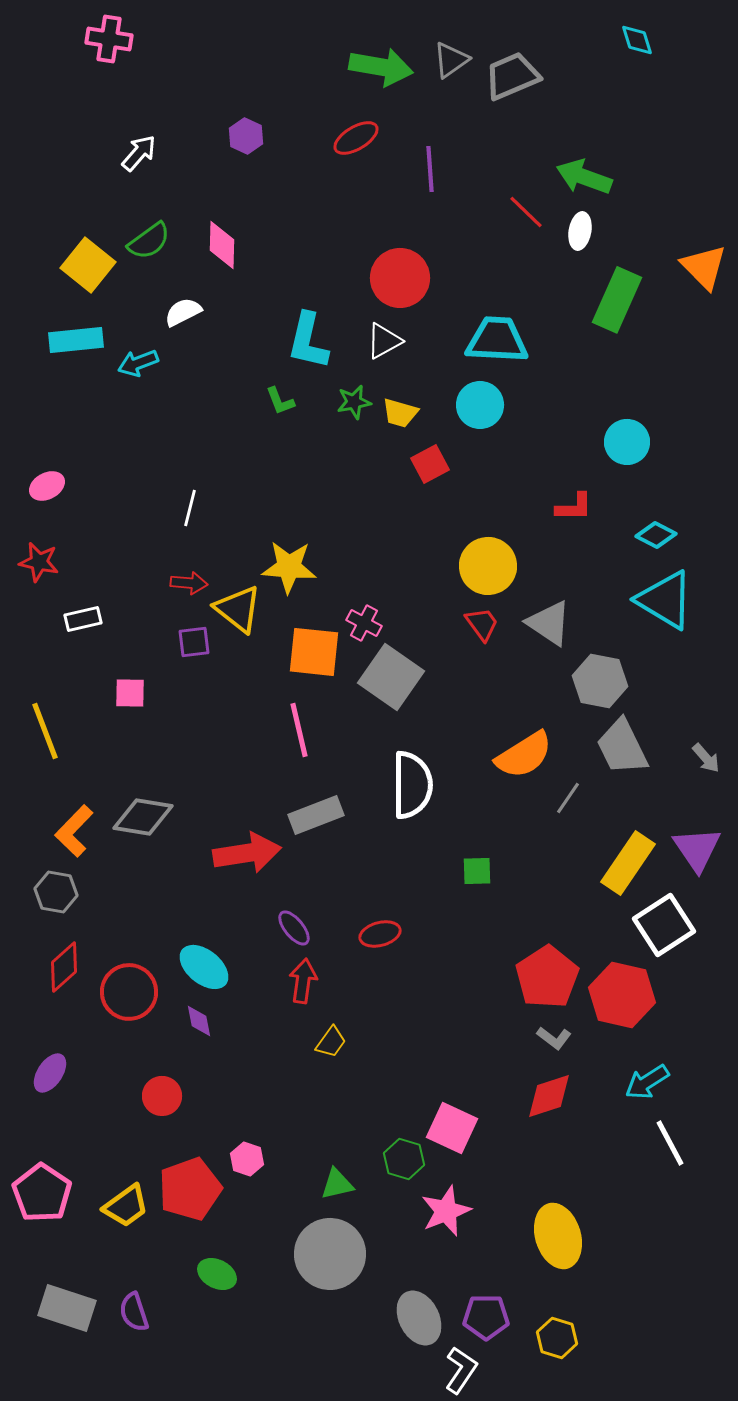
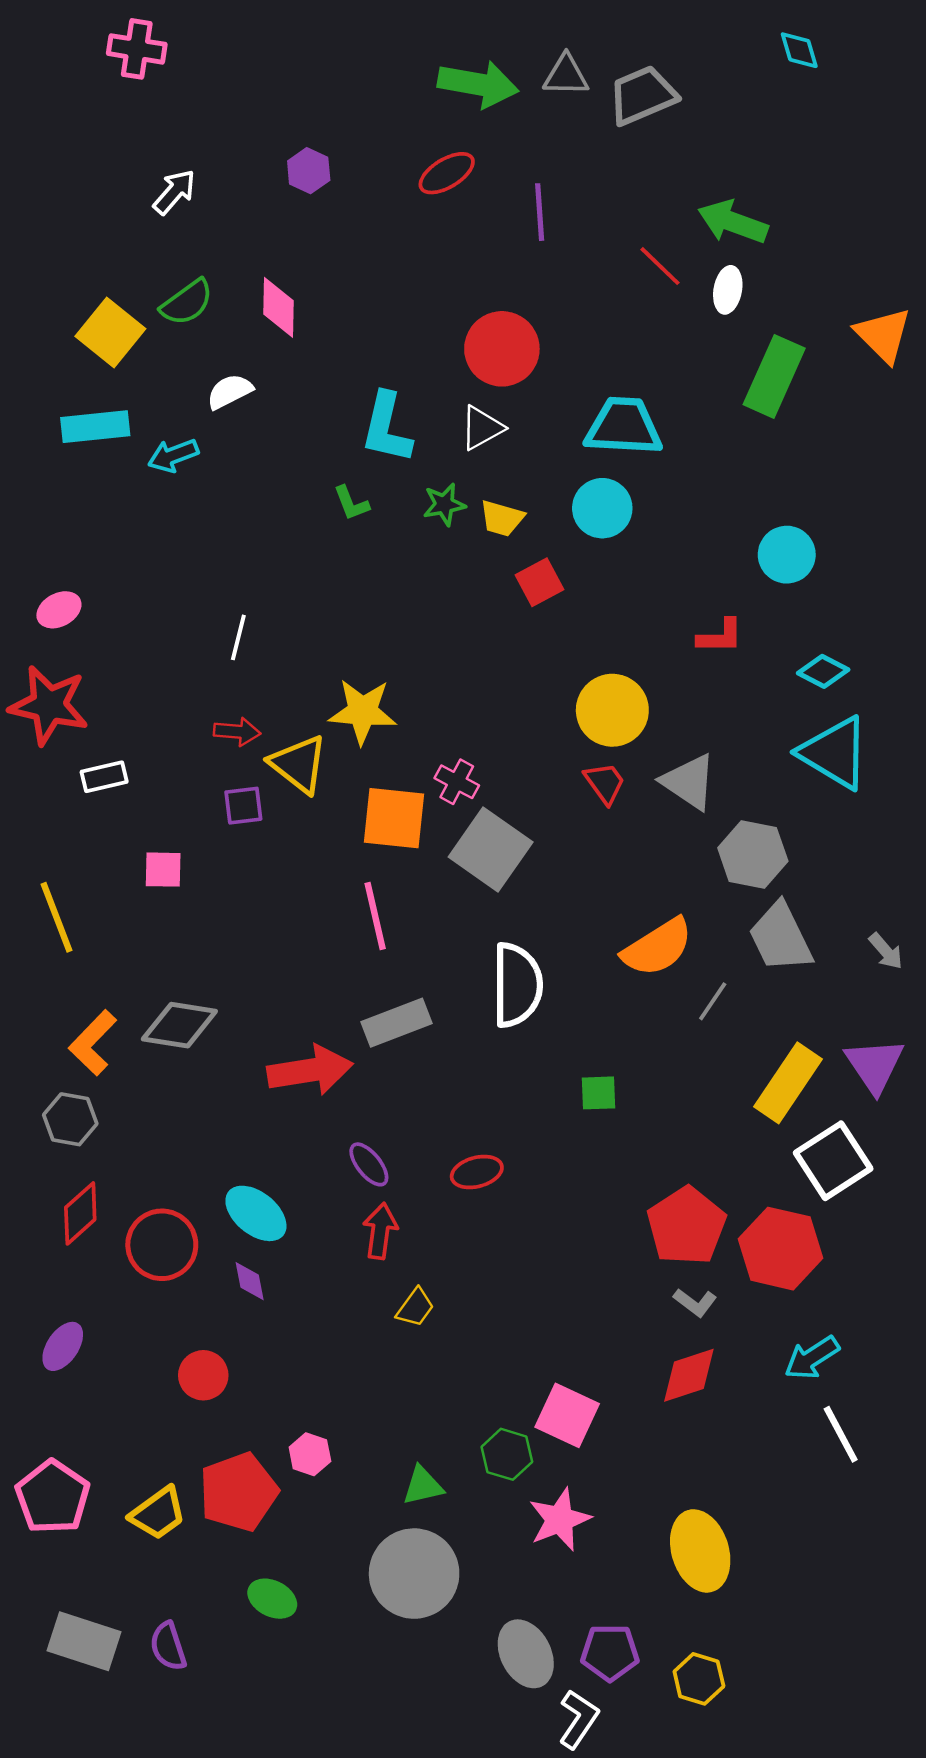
gray triangle: (451, 60) -> (566, 75), turned 36
red star: (39, 562) -> (49, 705), size x1.6

